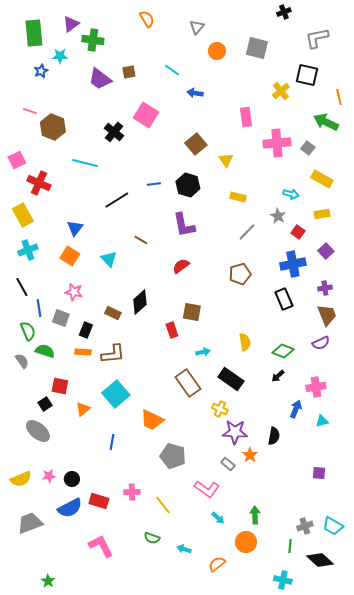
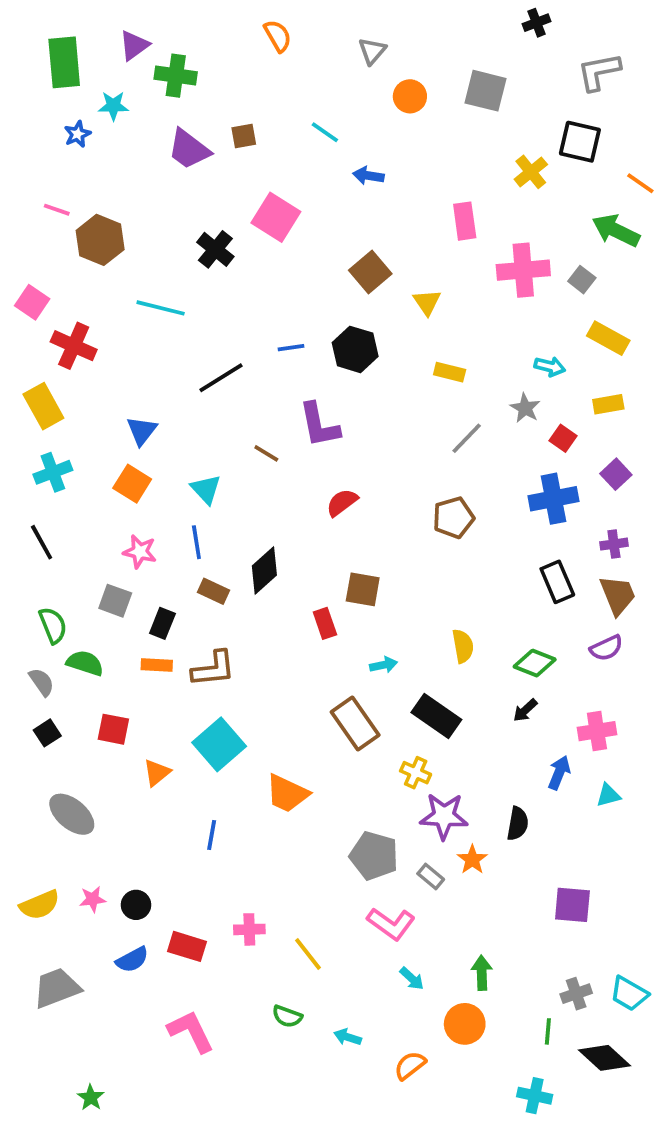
orange line: (339, 97) -> (640, 183), turned -42
pink square: (17, 160) -> (32, 302), turned -30
purple L-shape: (184, 225) -> (319, 425), moved
black rectangle: (284, 299) -> (557, 582), moved
blue line: (39, 308) -> (196, 542), moved
black square: (45, 404) -> (47, 733), moved
gray pentagon: (173, 456) -> (374, 856), moved
purple square: (319, 473) -> (572, 905), moved, size x1.5
blue semicircle: (70, 508) -> (132, 960), size x0.7

